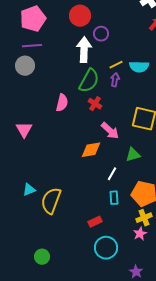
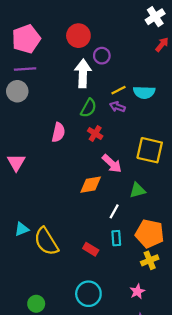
purple arrow: (115, 80) -> (117, 107), turned -80
green semicircle: (89, 81) -> (88, 108), size x0.7
yellow semicircle: (51, 201) -> (46, 241), turned -52
red rectangle: (95, 222) -> (91, 249), moved, turned 56
pink star: (140, 234) -> (137, 292), moved
cyan circle: (106, 248) -> (88, 294), moved

